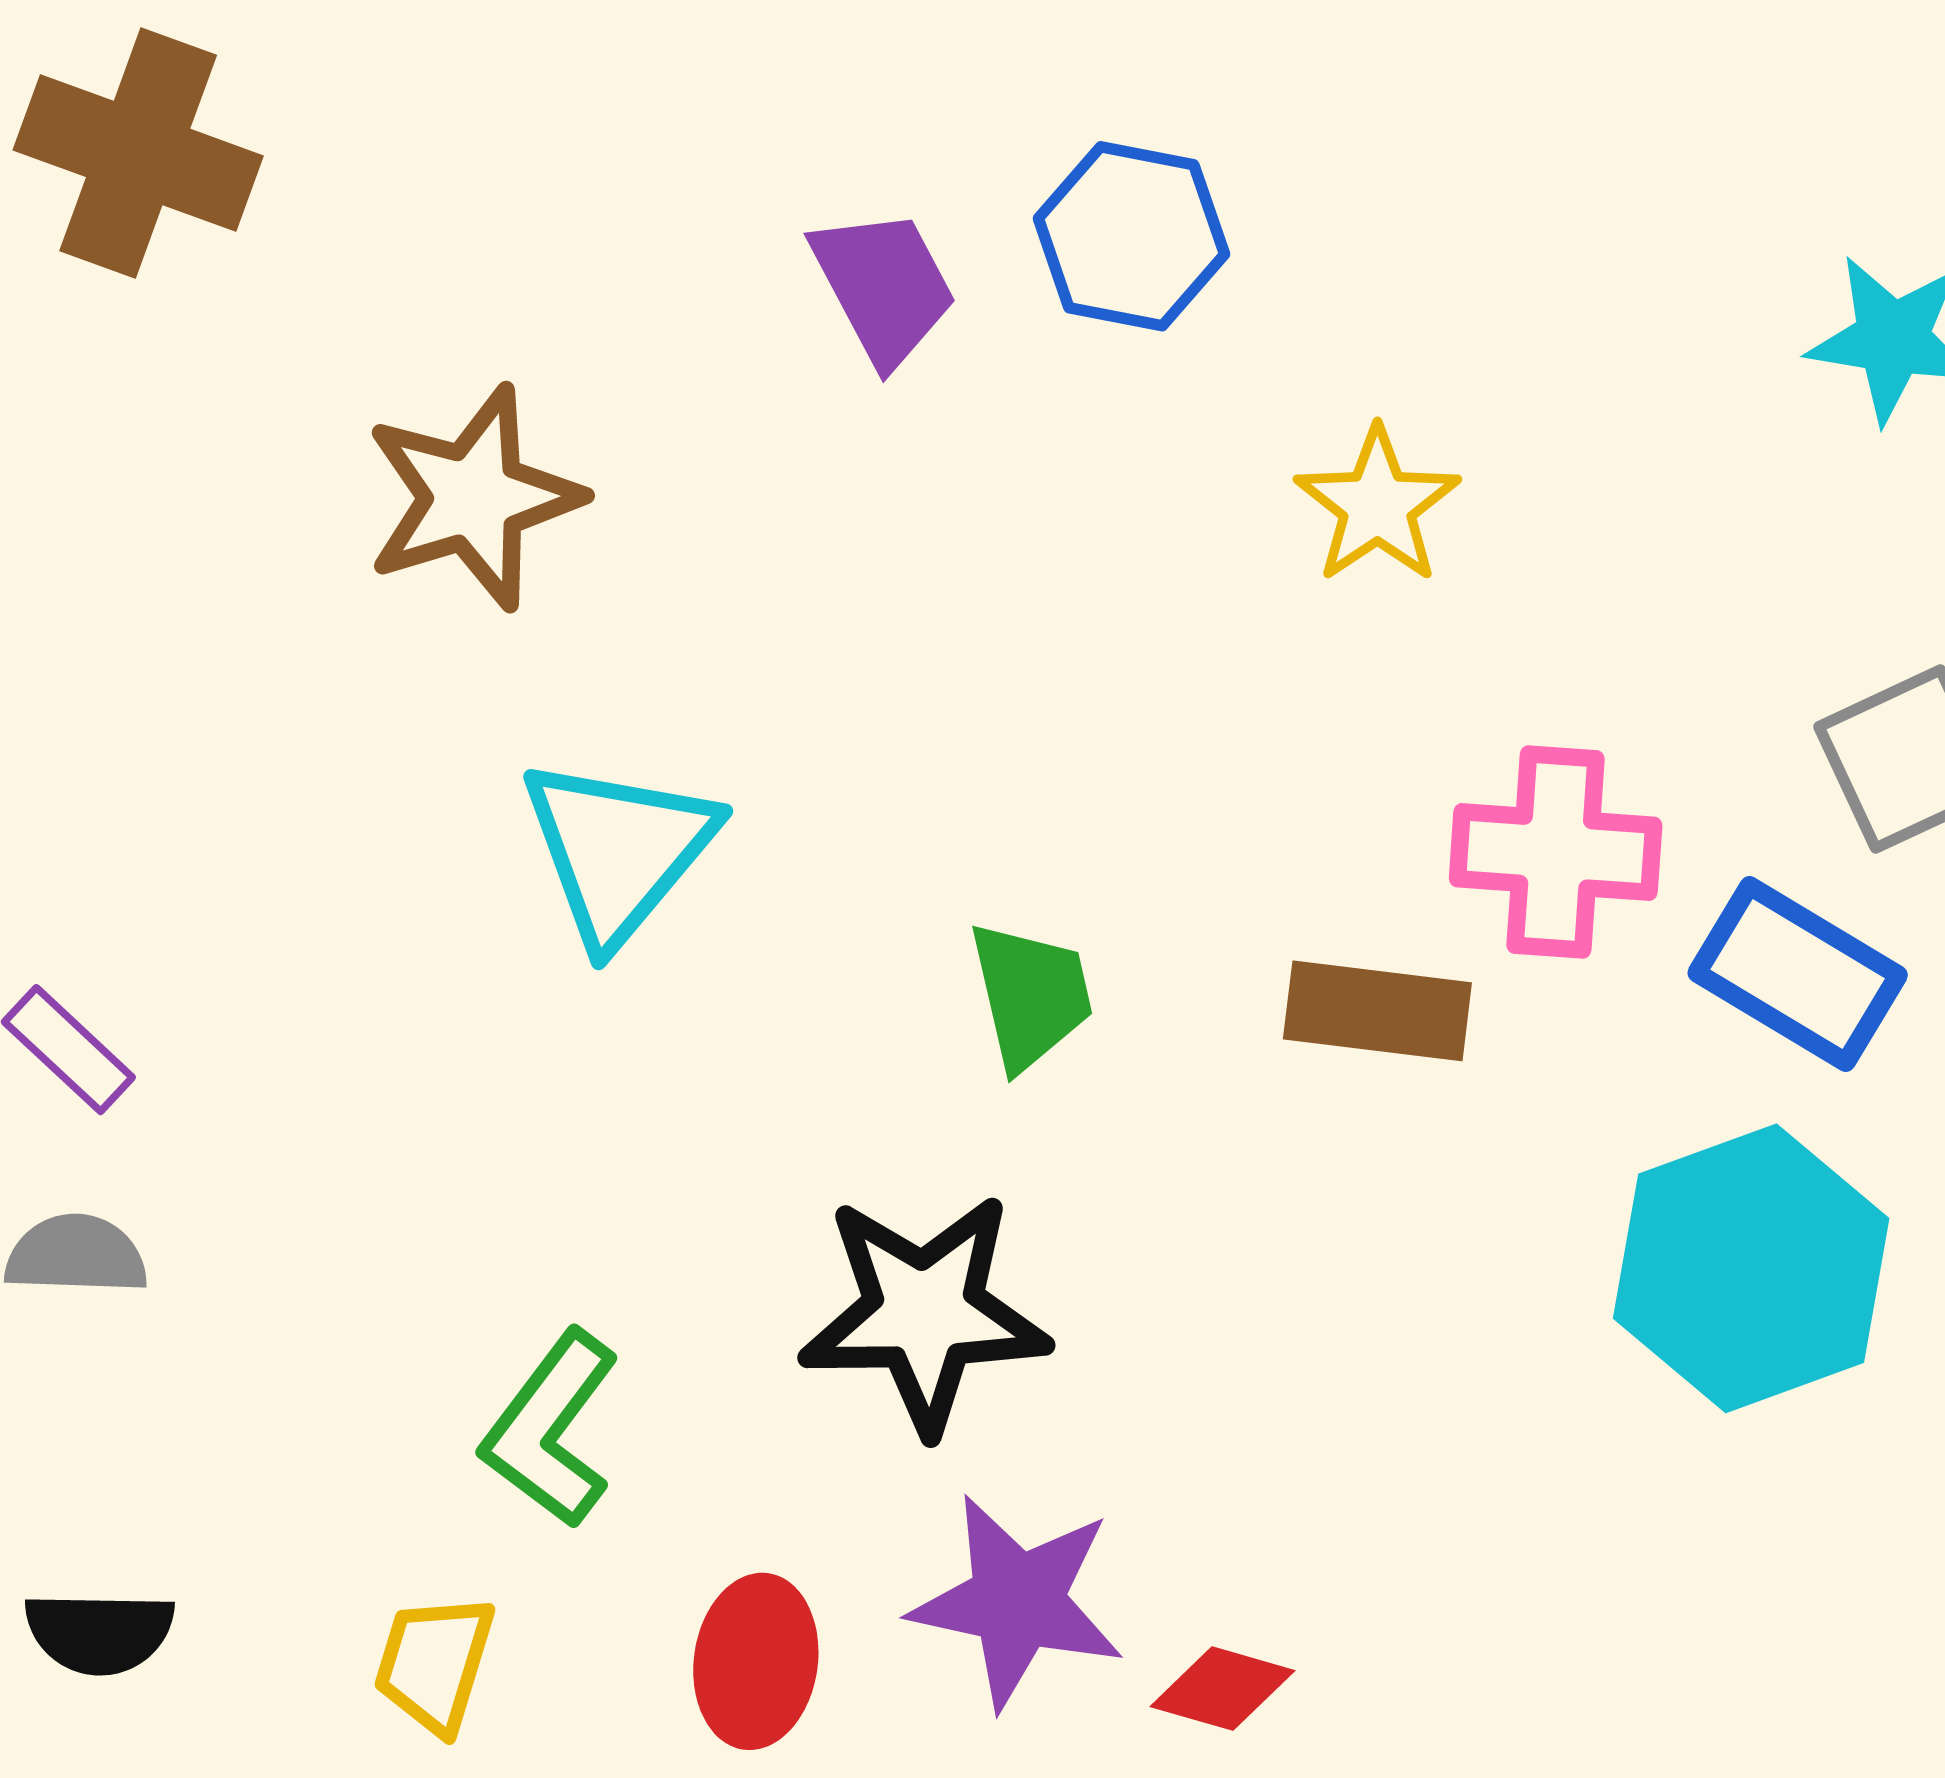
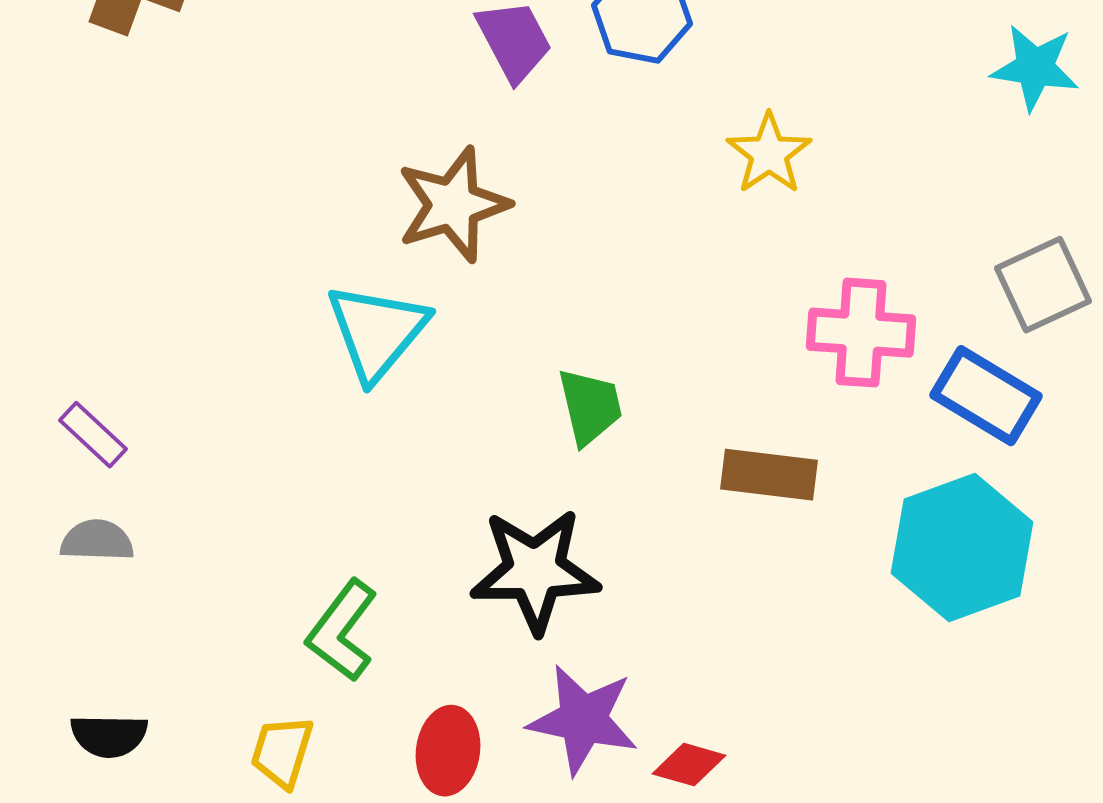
brown star: (473, 498) -> (453, 205), moved
brown rectangle: (1377, 1011) -> (769, 475), moved

